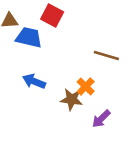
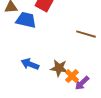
blue arrow: (34, 81) -> (30, 64), moved
orange cross: (86, 86) -> (72, 76), moved

